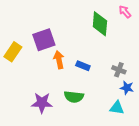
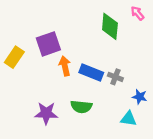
blue rectangle: (83, 66) -> (91, 73), size x1.5
gray cross: (119, 70) -> (115, 77), moved

